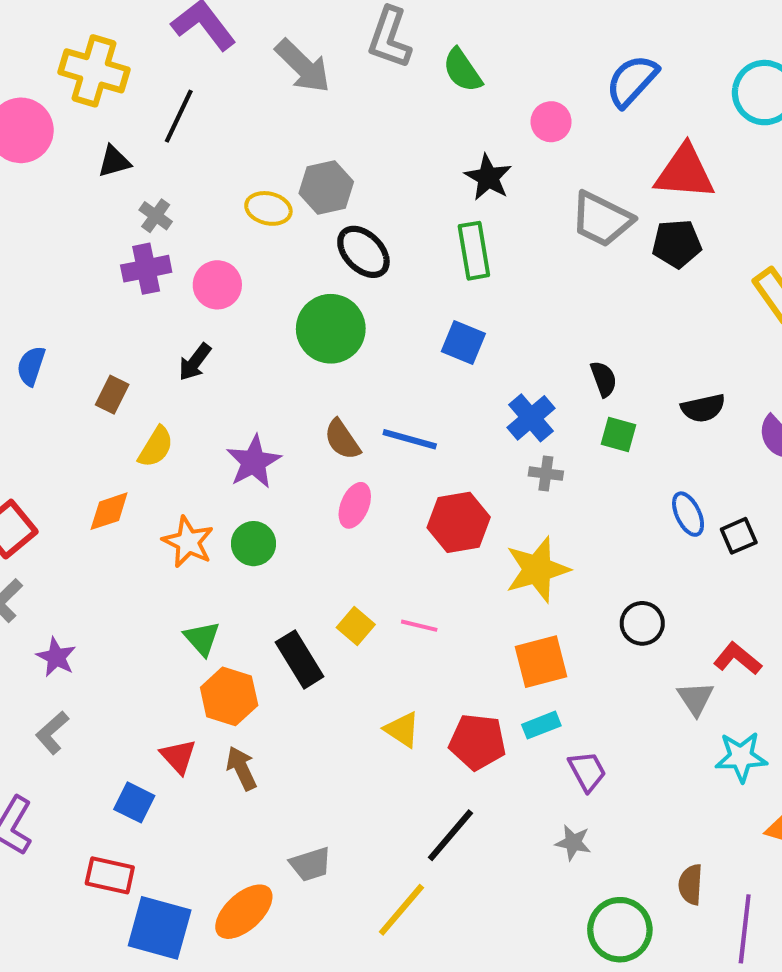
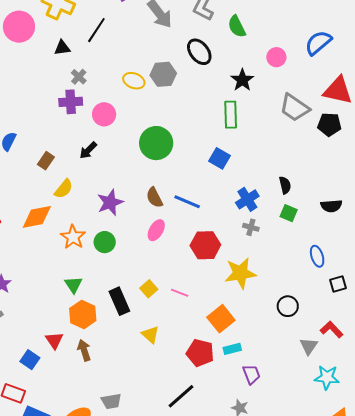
black ellipse: (363, 252) -> (199, 52), moved
orange diamond: (109, 511) -> (37, 217), size x1.4
black square: (739, 536) -> (338, 284), moved
orange square: (541, 662) -> (221, 319), moved, turned -32
yellow triangle: (402, 730) -> (150, 335), moved

